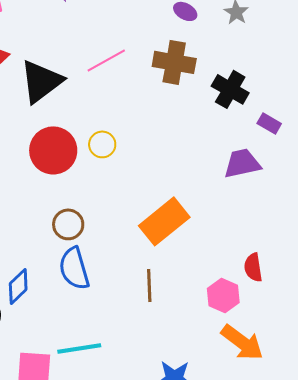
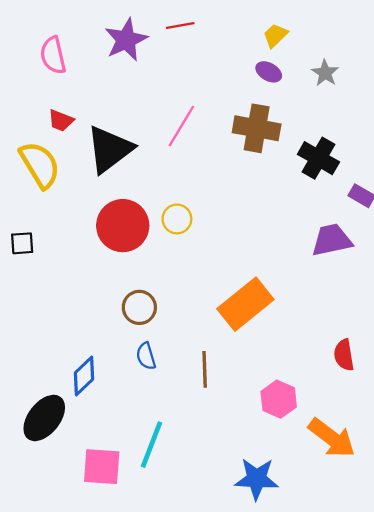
pink line: (106, 60) -> (181, 126), turned -30
blue semicircle: (74, 268) -> (146, 356), size x0.6
brown line: (149, 285) -> (205, 369), moved
pink hexagon: (223, 295) -> (279, 399), moved
cyan line: (79, 348) -> (151, 445), turned -60

